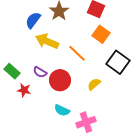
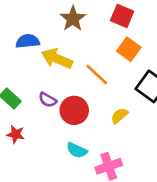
blue semicircle: (33, 20) -> (28, 41), moved, turned 48
red star: (24, 90) -> (16, 134), moved

